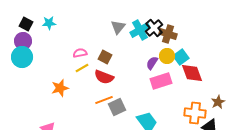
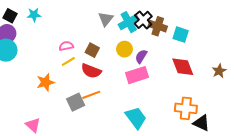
yellow circle: (167, 56) -> (124, 49), moved
cyan square: (181, 57) -> (181, 35), moved, turned -35
pink rectangle: (161, 81) -> (137, 75), moved
brown star: (218, 102) -> (219, 71), moved
gray square: (117, 107) -> (76, 102), moved

